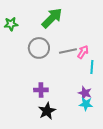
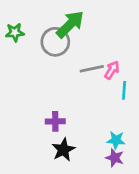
gray circle: (39, 48) -> (55, 42), moved
purple star: (85, 93) -> (115, 158), moved

